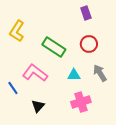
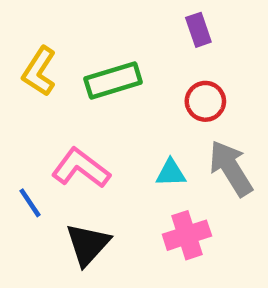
green rectangle: (54, 47) -> (113, 81), moved, turned -50
gray arrow: (100, 73) -> (231, 168), size x1.4
black triangle: (38, 106) -> (88, 244), size x1.5

